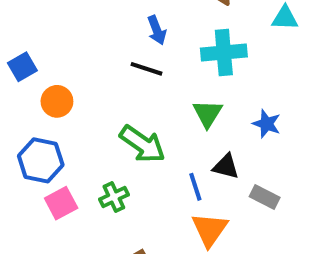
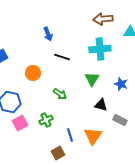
blue arrow: (157, 30) -> (48, 34), moved
orange circle: (57, 101) -> (33, 73), moved
green arrow: (142, 144) -> (60, 94), size x0.6
blue line: (195, 187) -> (70, 135), moved

